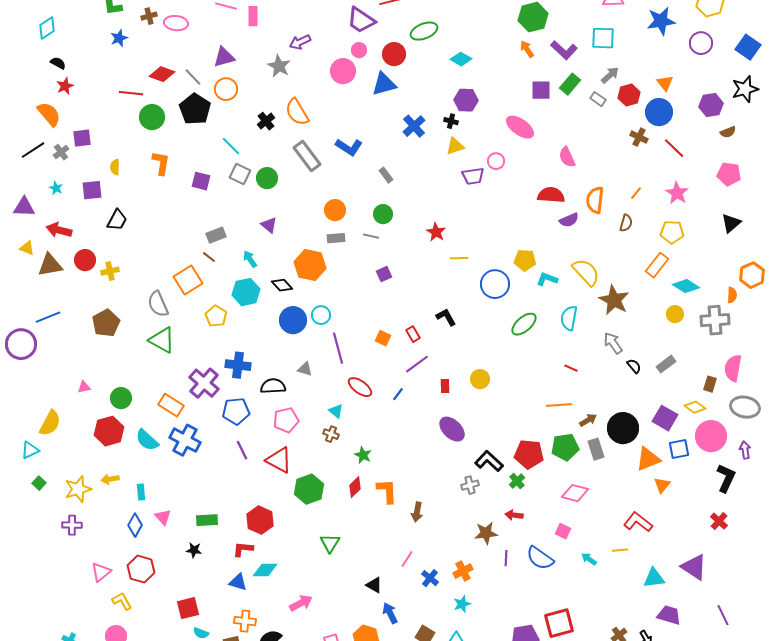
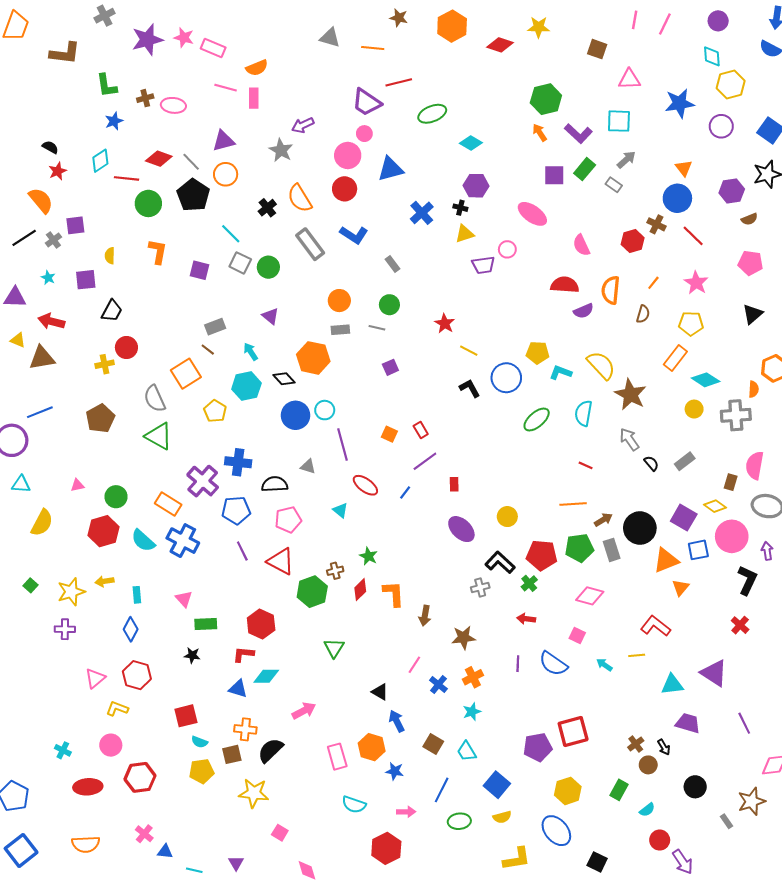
cyan diamond: (47, 28) -> (100, 161), moved
red circle: (394, 54) -> (345, 189), moved
red hexagon: (629, 95) -> (633, 241), moved
yellow line: (459, 258) -> (469, 351), turned 30
red circle: (85, 260) -> (126, 347), moved
black L-shape: (446, 317) -> (470, 388), moved
yellow circle: (480, 379) -> (507, 517), moved
brown cross: (331, 434) -> (335, 571), moved, turned -35
cyan triangle: (30, 450) -> (21, 484), moved, turned 30
pink triangle: (163, 517) -> (184, 599), moved
brown star: (486, 533) -> (464, 638), moved
yellow L-shape: (122, 601) -> (117, 709), turned -40

